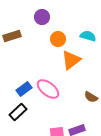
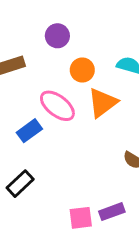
blue rectangle: (24, 89) -> (29, 131), moved
pink ellipse: (48, 89) -> (57, 106), moved

